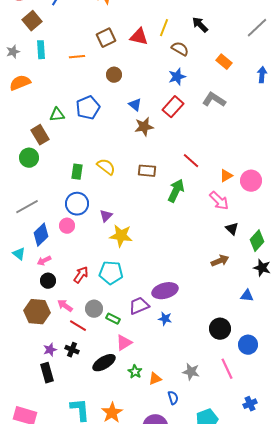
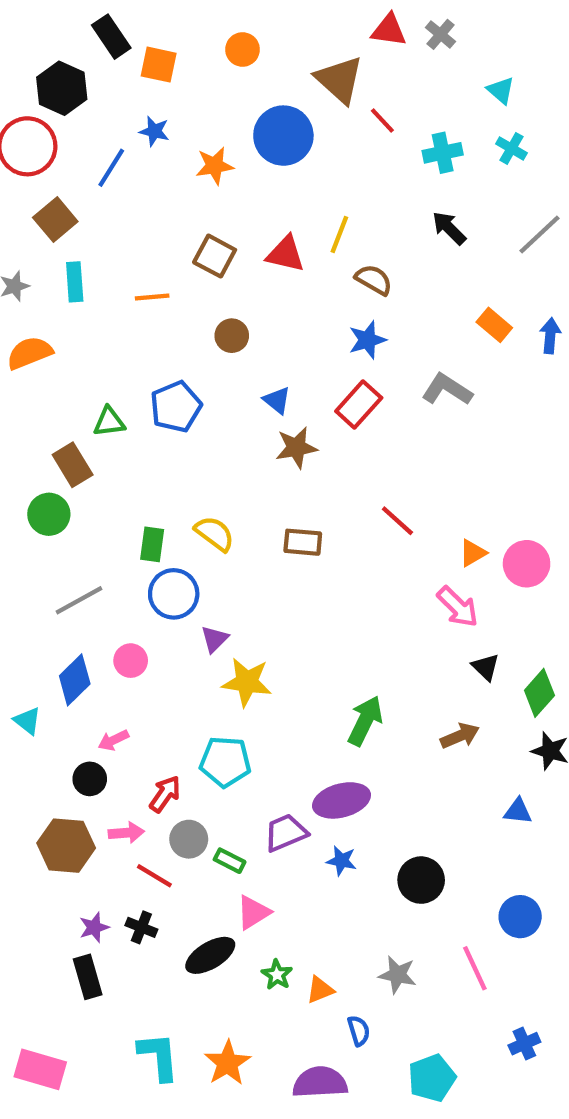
black arrow: (200, 25) -> (449, 228), moved
brown square: (106, 38) -> (215, 256), turned -36
orange rectangle: (224, 62) -> (494, 325), moved
green arrow: (176, 191) -> (365, 721), moved
blue circle: (77, 204) -> (174, 594), moved
gray line: (27, 207) -> (79, 600), moved
pink arrow: (44, 261) -> (113, 740), moved
red arrow: (81, 275) -> (165, 794), moved
pink arrow: (65, 306) -> (126, 833), turned 140
black circle: (220, 329) -> (421, 880), moved

